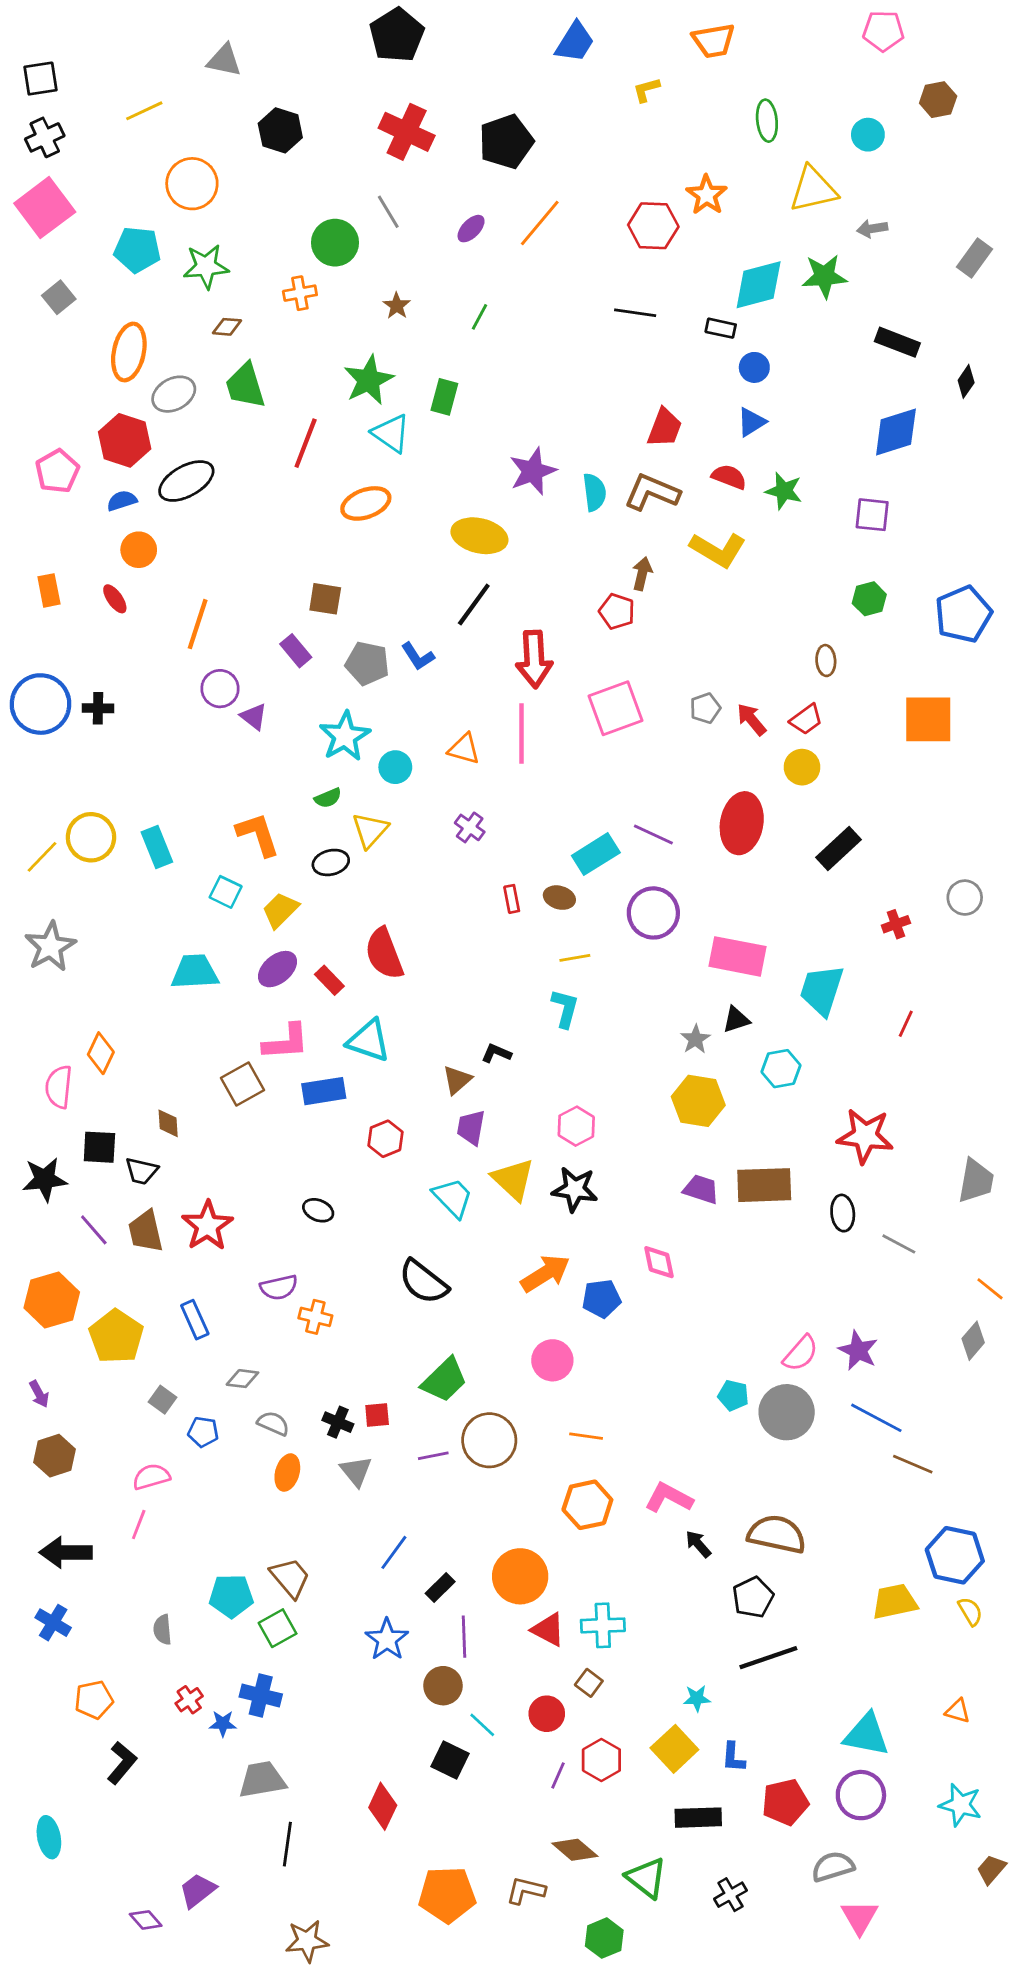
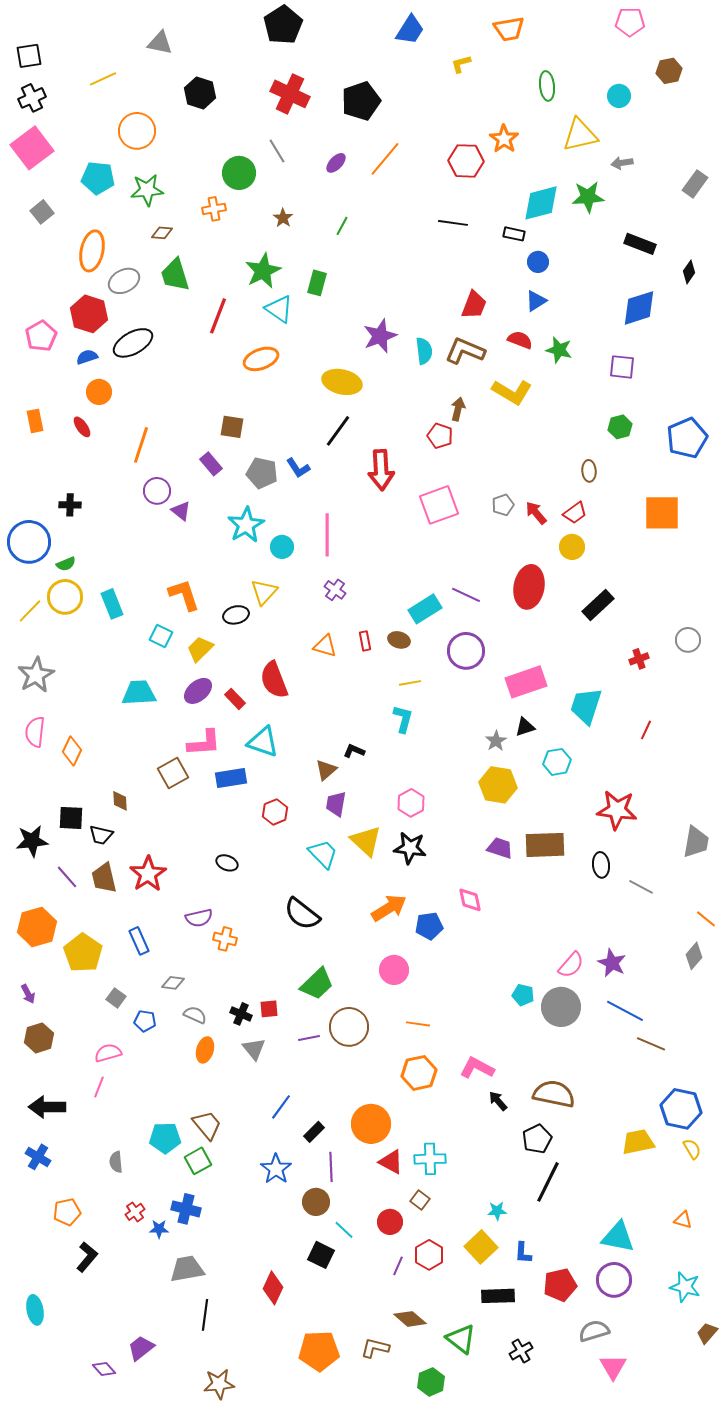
blue circle: (41, 704) -> (29, 542), moved
pink line: (522, 733) -> (327, 535), moved
orange triangle: (464, 749) -> (325, 646), moved
green semicircle: (328, 798) -> (66, 564), moved
pink rectangle: (737, 956) -> (526, 682), turned -30
pink semicircle: (59, 1087) -> (35, 732), moved
black line: (768, 1658) -> (548, 1182), turned -45

